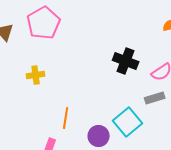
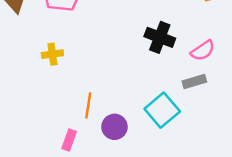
purple circle: (99, 136) -> (114, 127), moved

